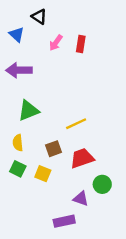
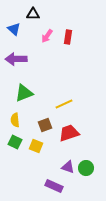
black triangle: (39, 17) -> (33, 14), turned -32
green circle: (102, 184) -> (86, 168), moved
purple rectangle: (64, 221) -> (54, 186), turned 36

